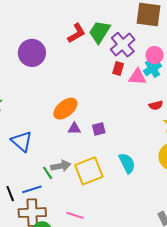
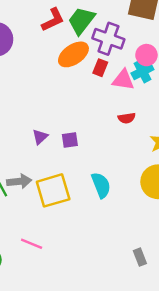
purple cross: (123, 45) -> (108, 39), turned -35
red semicircle: (156, 105) -> (127, 118), moved
orange ellipse: (65, 109) -> (73, 54), moved
purple triangle: (74, 129) -> (40, 137), turned -48

